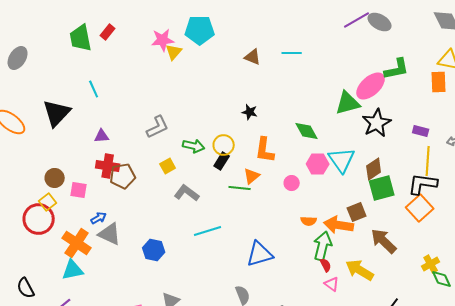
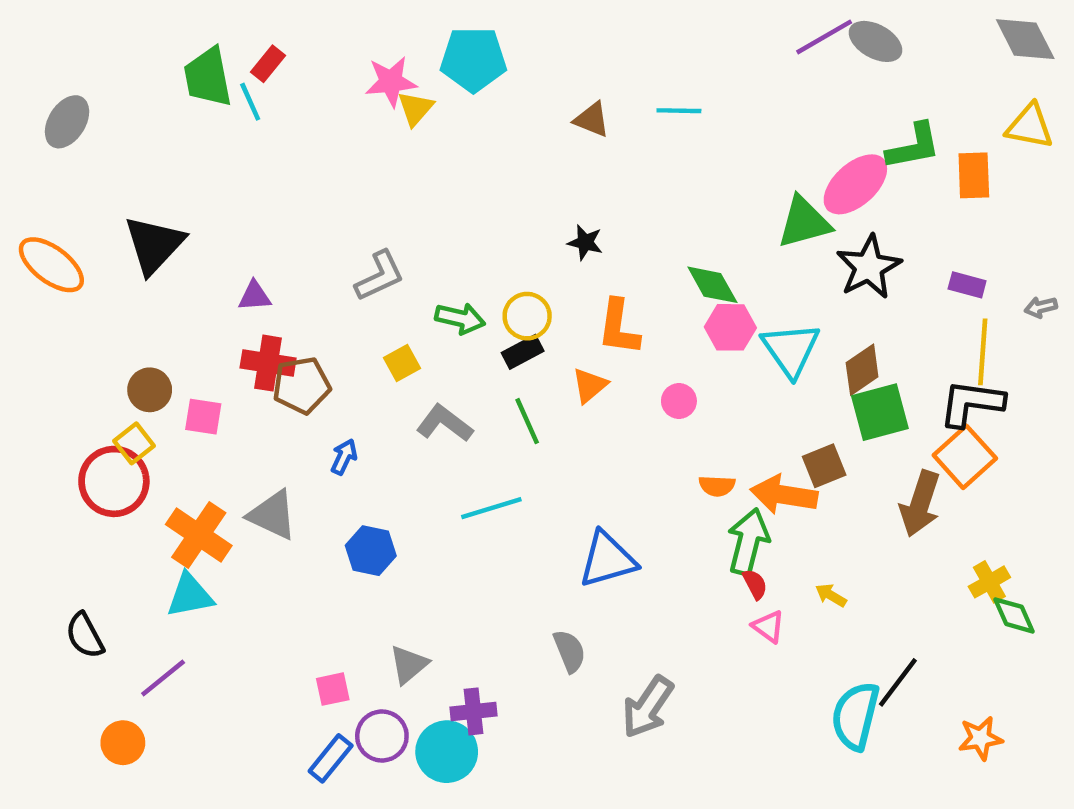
orange rectangle: (439, 82) -> (974, 175), moved
cyan line: (94, 89) -> (250, 102), moved
black rectangle: (222, 161) -> (523, 352), turned 30
pink hexagon: (318, 164) -> (730, 327), moved
green line: (240, 188) -> (527, 421), moved, turned 60
blue arrow: (99, 218) -> (344, 457), moved, turned -35
brown arrow: (384, 241) -> (920, 504), moved, turned -116
yellow arrow: (360, 270) -> (831, 595), size x0.5

